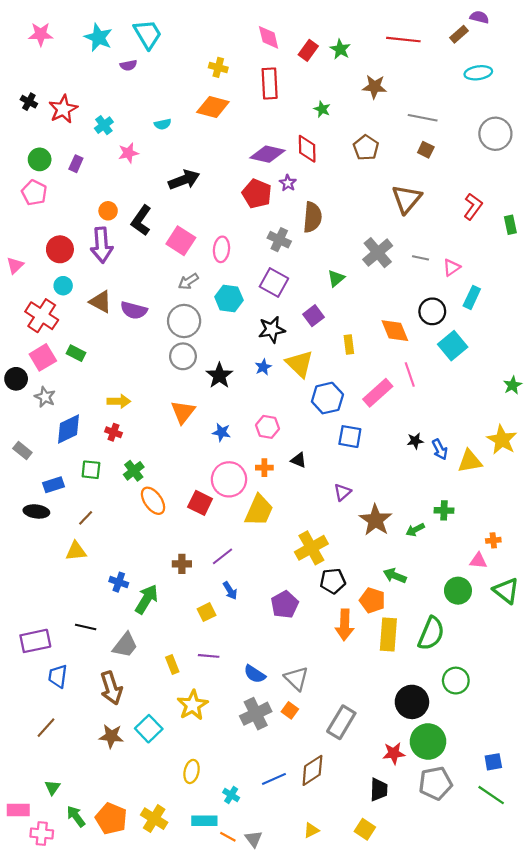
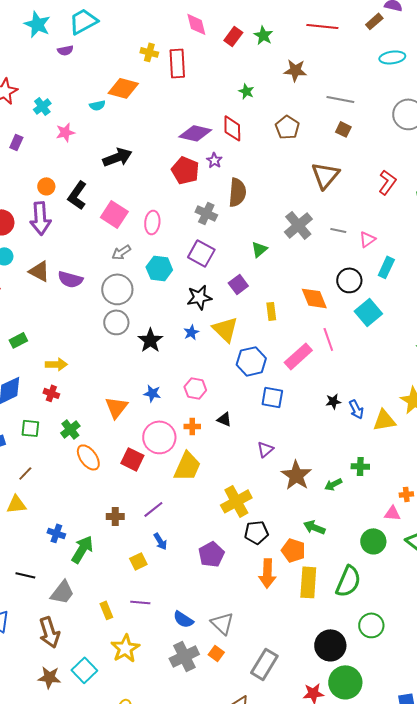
cyan trapezoid: (148, 34) -> (83, 21), turned -88
red rectangle: (270, 83) -> (177, 63), moved
orange diamond: (213, 107) -> (123, 88), moved
green rectangle: (76, 353) -> (18, 340), moved, turned -54
orange triangle: (183, 412) -> (116, 407), moved

